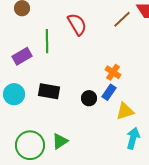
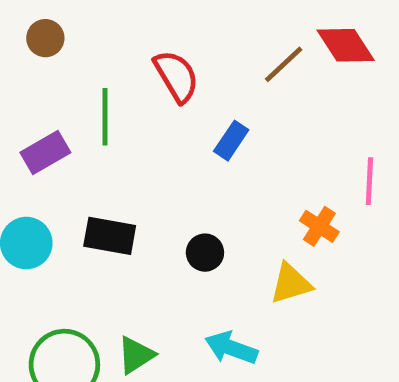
orange cross: (113, 72) -> (319, 226), moved
blue rectangle: (109, 92) -> (231, 141), moved
cyan arrow: (133, 138) -> (231, 348), moved, turned -85

